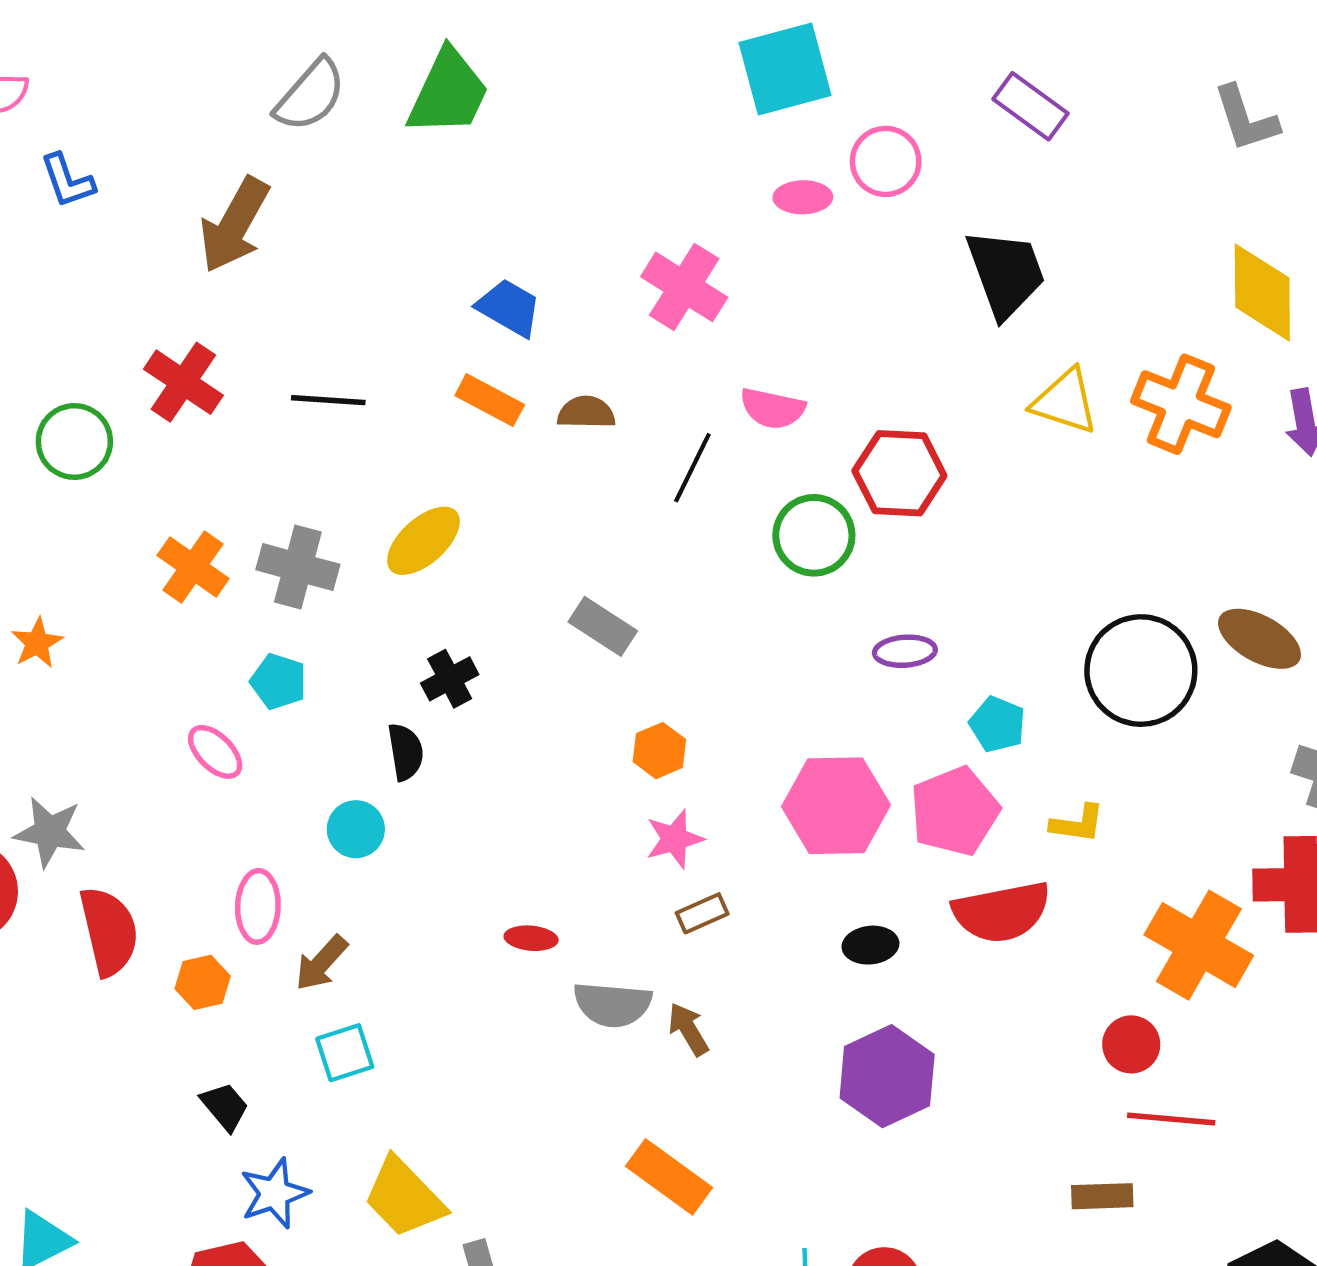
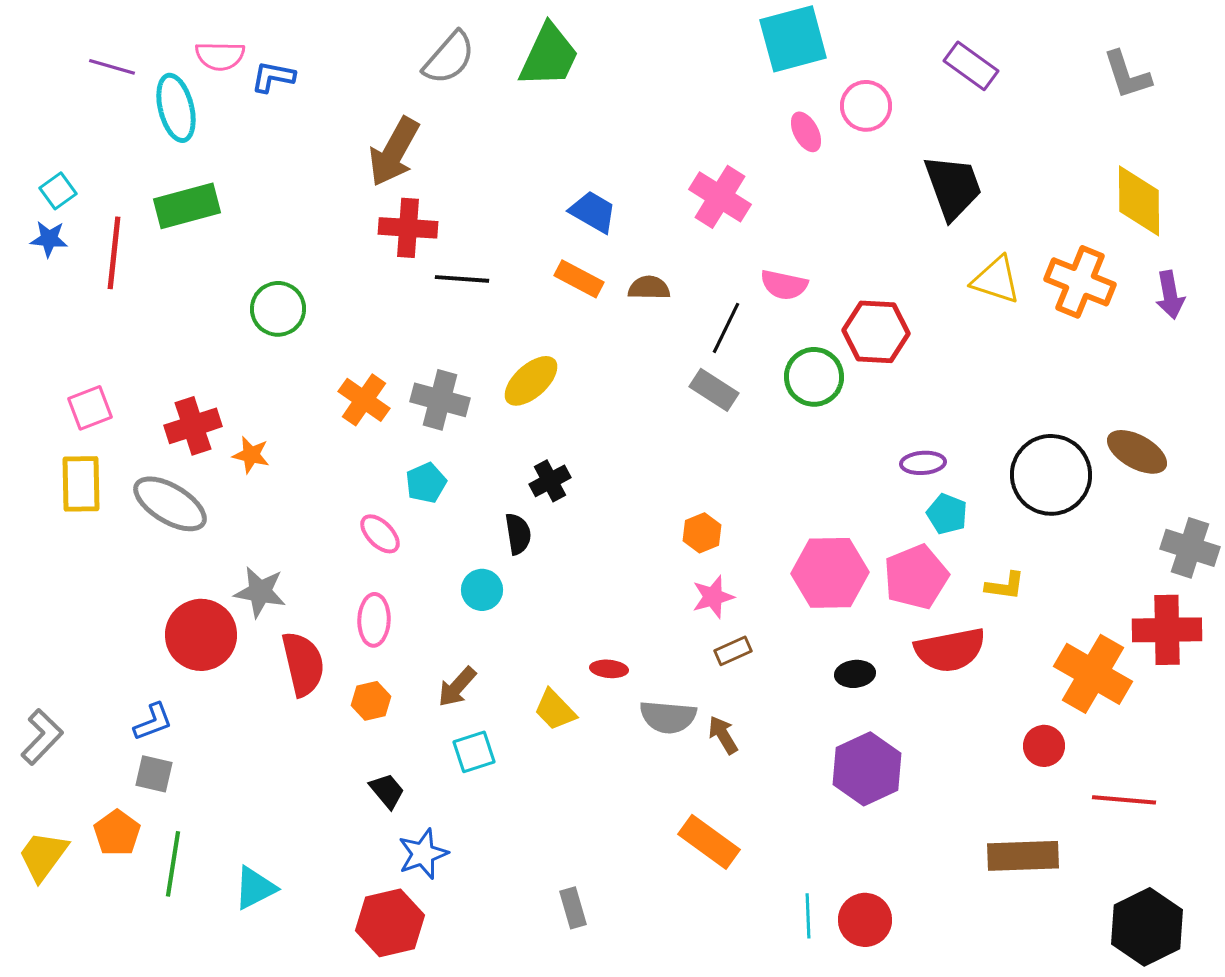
blue L-shape: (67, 181) -> (273, 77), moved, turned 120
pink ellipse: (803, 197) -> (806, 132), turned 63
red cross: (183, 382) -> (408, 228), moved, turned -30
gray rectangle: (603, 626) -> (714, 390), moved
orange star: (37, 643) -> (251, 455), turned -30
purple ellipse: (905, 651) -> (923, 463), moved
cyan pentagon: (279, 682) -> (426, 483), turned 30
pink ellipse: (258, 906) -> (374, 620), moved
red line: (1171, 1119) -> (1124, 800), moved
brown rectangle: (1102, 1196) -> (1023, 856), size x1.6
yellow trapezoid: (404, 1198) -> (555, 710), moved, size x0.7

